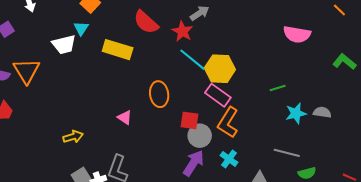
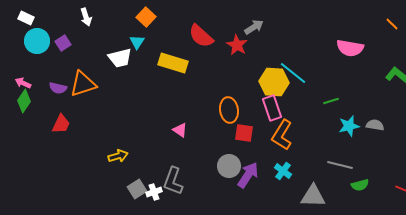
cyan line: (193, 60) -> (293, 73), moved
orange triangle: (26, 71) -> (83, 84), turned 44
orange ellipse: (159, 94) -> (229, 110), moved
pink rectangle: (218, 95) -> (272, 108), turned 35
gray circle: (200, 136) -> (229, 166), moved
yellow arrow: (73, 137) -> (118, 156), moved

